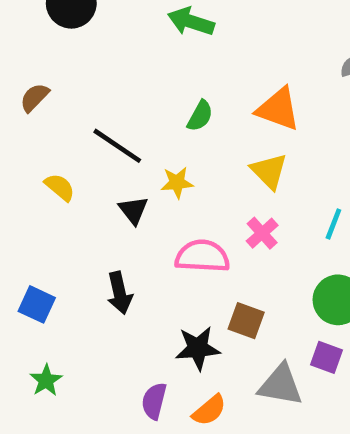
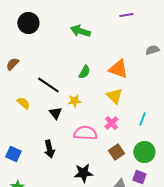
brown square: (246, 321) -> (116, 152), moved, turned 35

